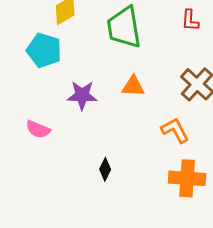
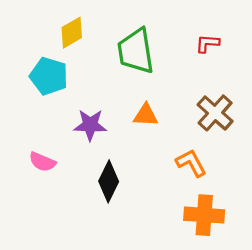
red L-shape: (190, 20) -> (207, 43), turned 90
black diamond: (105, 169) -> (109, 181), moved, size x1.6

